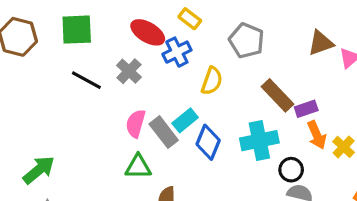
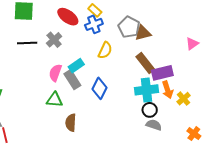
brown triangle: (321, 43) -> (143, 33), moved
blue cross: (177, 52) -> (94, 24), moved
black line: (86, 80) -> (27, 43), turned -36
purple rectangle: (306, 109) -> (162, 73), size x1.5
cyan rectangle: (185, 120) -> (76, 66), moved
cyan cross: (259, 141) -> (146, 90), moved

